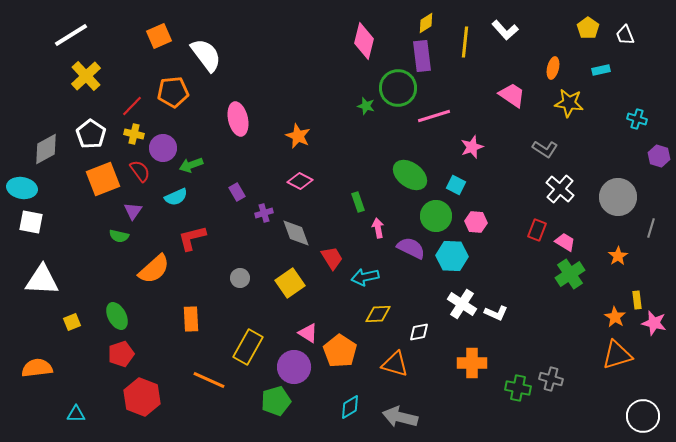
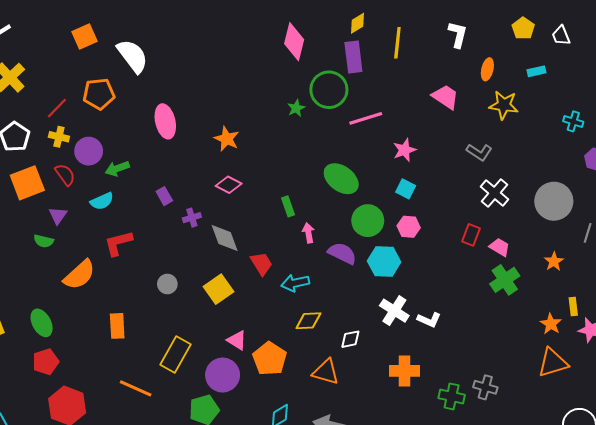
white L-shape: (505, 30) -> (458, 35), moved, turned -124
green star: (366, 106) -> (296, 108), turned 30
cyan square: (456, 185) -> (406, 189), moved

